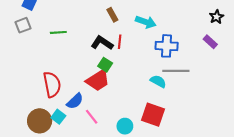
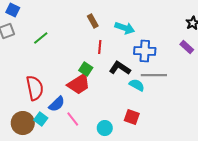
green line: (58, 32) -> (41, 38), turned -35
black L-shape: (102, 43) -> (120, 68), moved
red square: (153, 115) -> (132, 117), size x0.7

